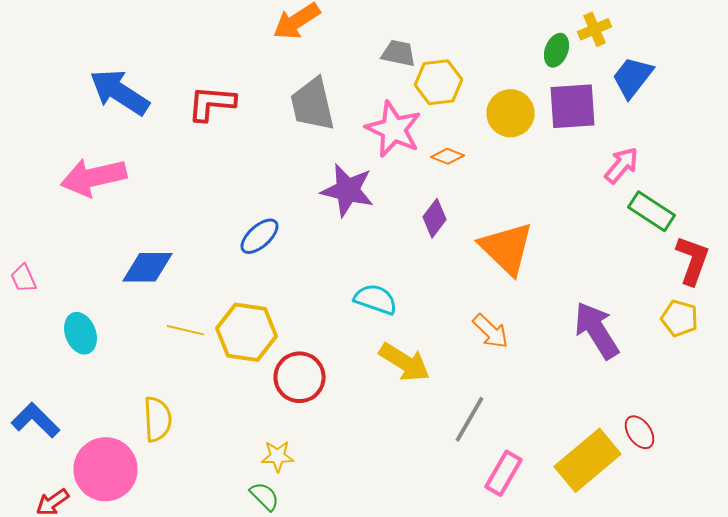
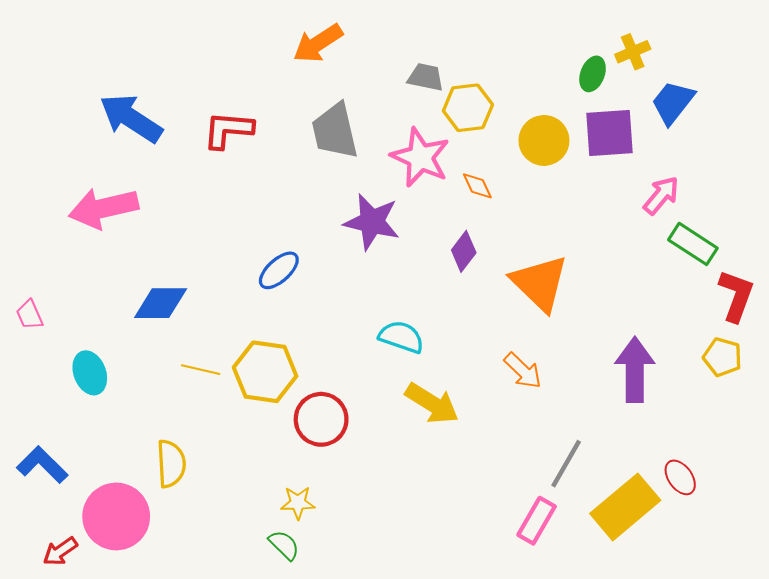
orange diamond: (448, 156) -> (477, 186), turned 44
purple arrow: (596, 330) -> (635, 370), turned 32
gray line: (470, 419) -> (566, 464), moved

